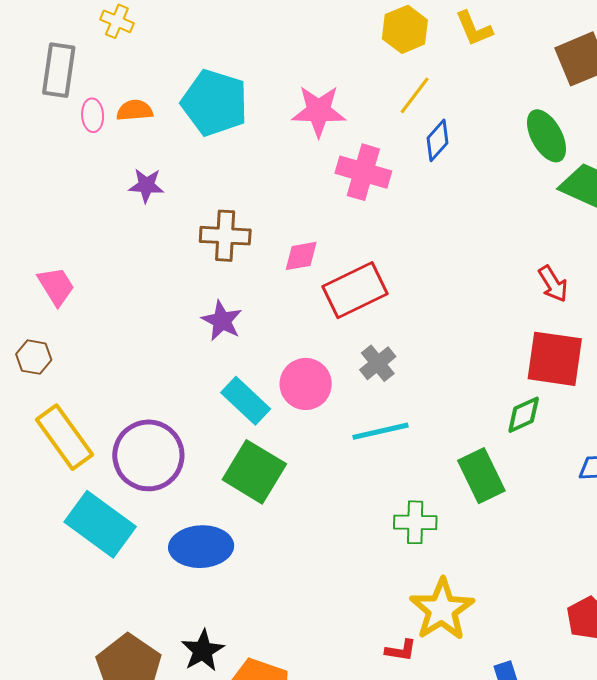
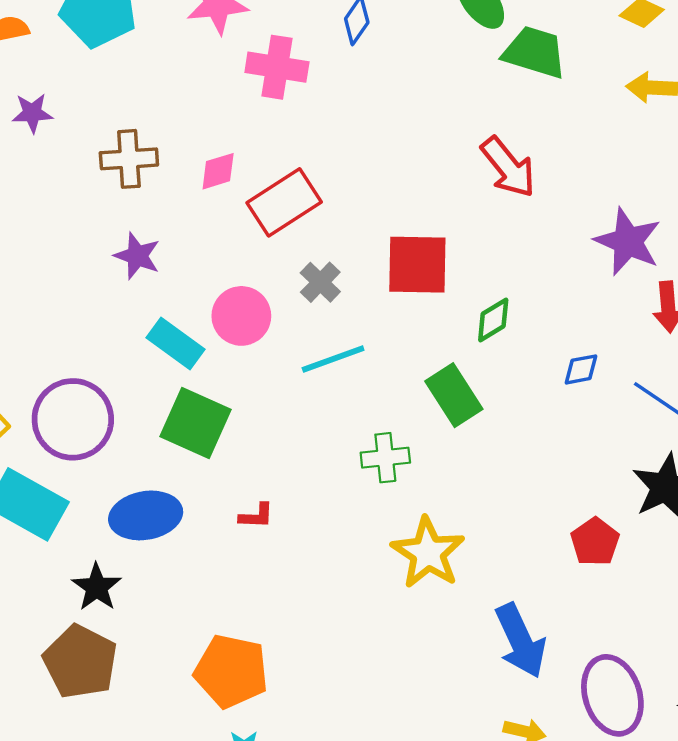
red arrow: (553, 284) -> (508, 167), size x1.5
red square: (555, 359) -> (417, 265), moved
red L-shape: (401, 650) -> (256, 516), moved
black star: (203, 651) -> (97, 587), moved

